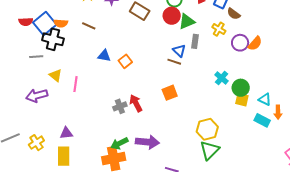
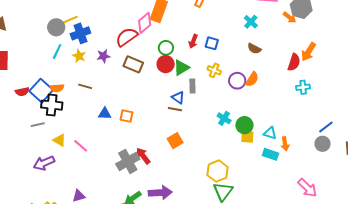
brown semicircle: (234, 14) -> (254, 49), moved
orange square: (125, 61) -> (126, 116), turned -32
pink line: (76, 84) -> (81, 146), turned -49
gray cross: (120, 106) -> (128, 161), size x1.6

